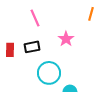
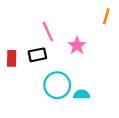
pink line: (35, 18) -> (48, 32), moved
cyan semicircle: (70, 89) -> (82, 95), moved

